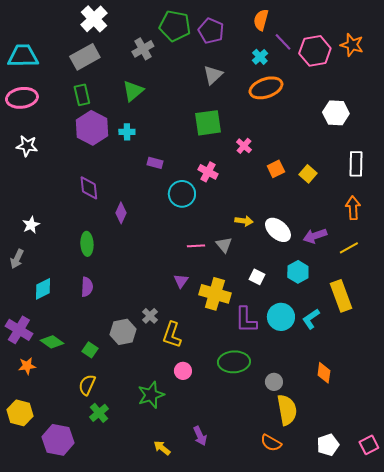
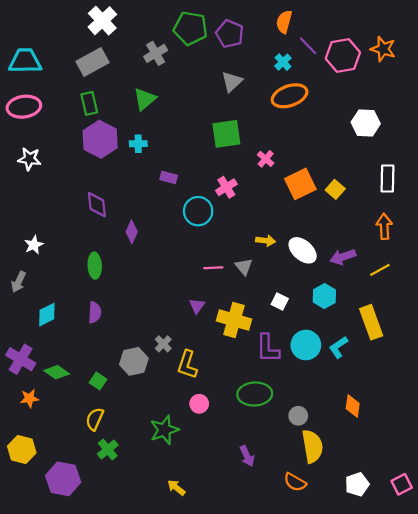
orange square: (276, 169) -> (300, 184), size x1.6
pink cross: (208, 172) -> (226, 187), turned 30
purple arrow: (200, 436) -> (247, 456), moved

